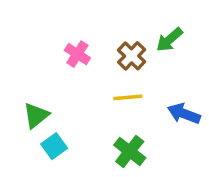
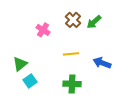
brown cross: (132, 56) -> (73, 20), moved
green cross: (130, 151) -> (72, 84), turned -36

